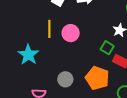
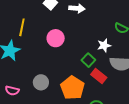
yellow line: (49, 29) -> (22, 27), moved

